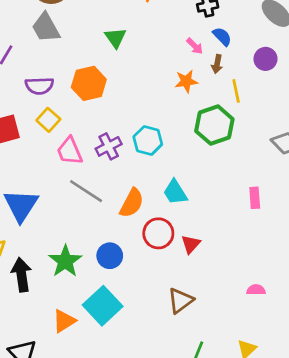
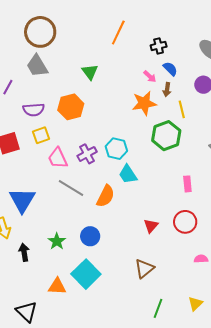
orange star: (186, 81) -> (144, 103), size x1.4
yellow square: (48, 120) -> (41, 135), turned 30
cyan trapezoid: (175, 192) -> (128, 174), moved
pink rectangle: (255, 198) -> (187, 184), moved
red circle: (158, 233) -> (185, 222), moved
green star: (65, 261) -> (57, 241), size x0.7
black arrow: (21, 275) -> (24, 252), size x0.7
orange triangle: (64, 321) -> (57, 286), turned 36

